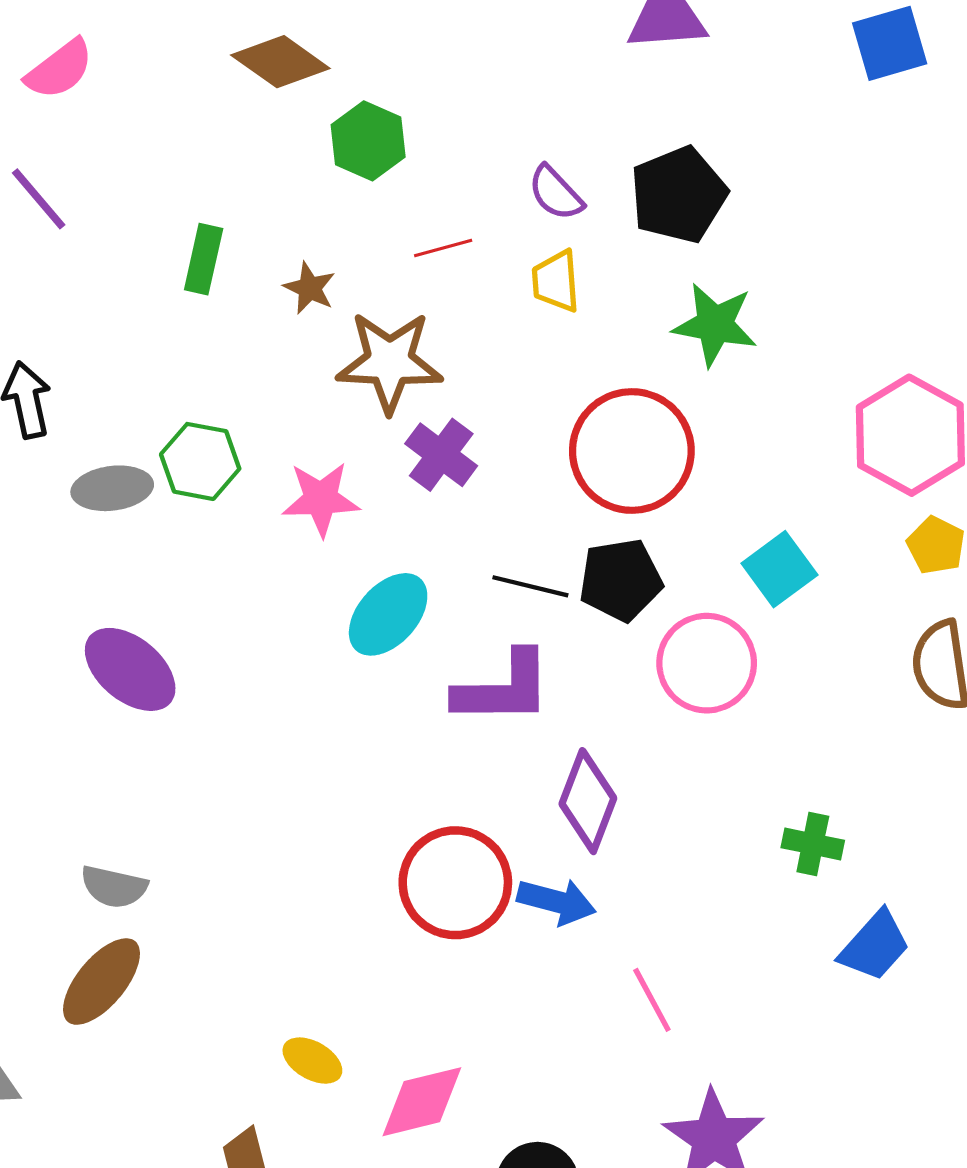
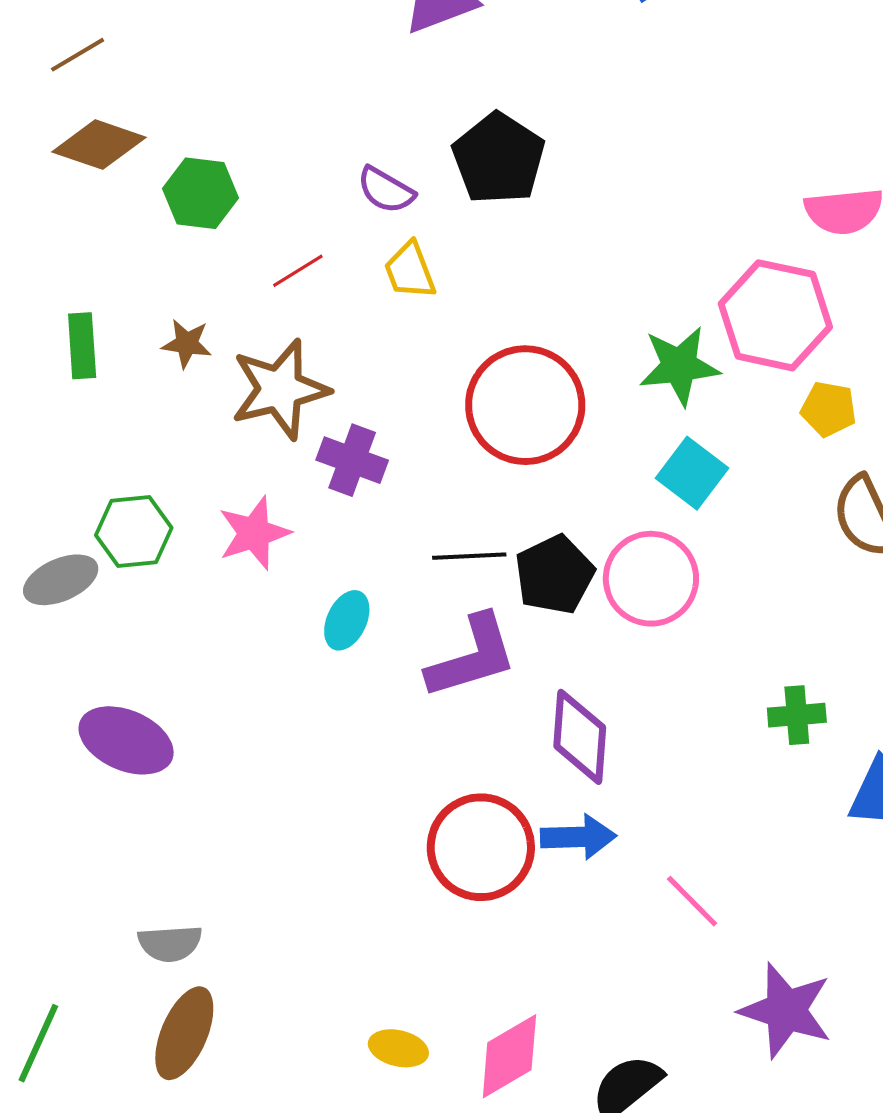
green star: (715, 325) -> (679, 366), moved
black pentagon: (621, 580) -> (555, 575), moved
cyan ellipse: (388, 614) -> (347, 620), size x0.7

